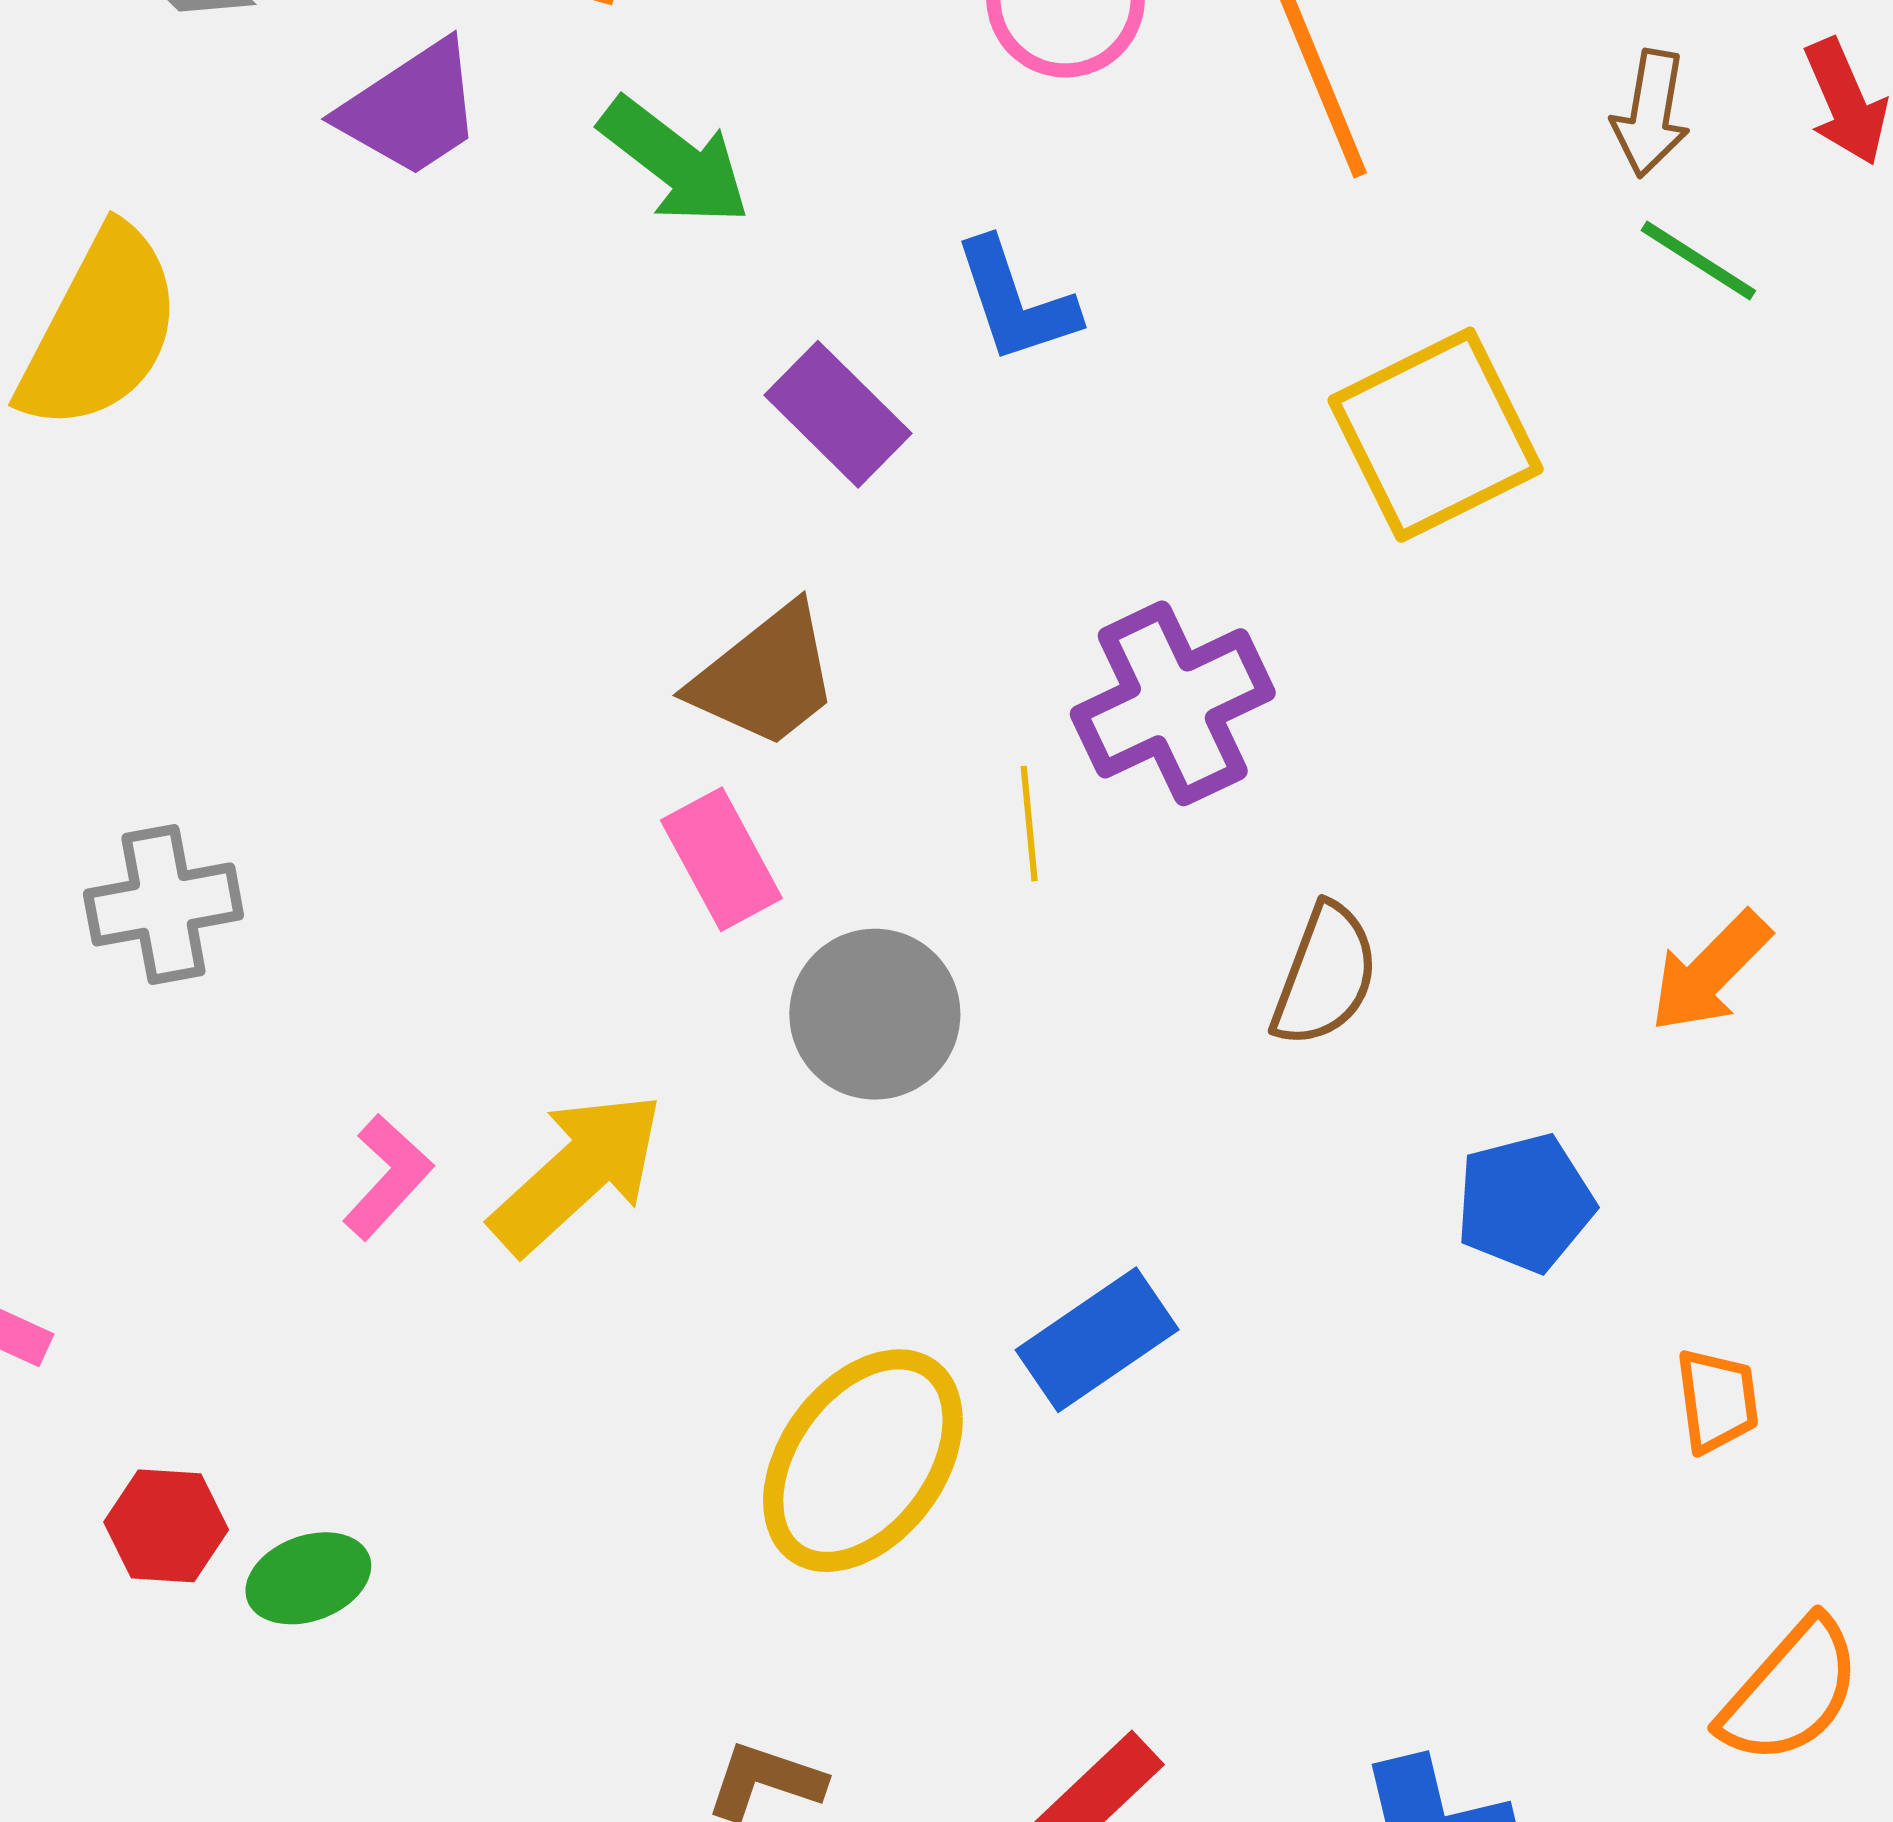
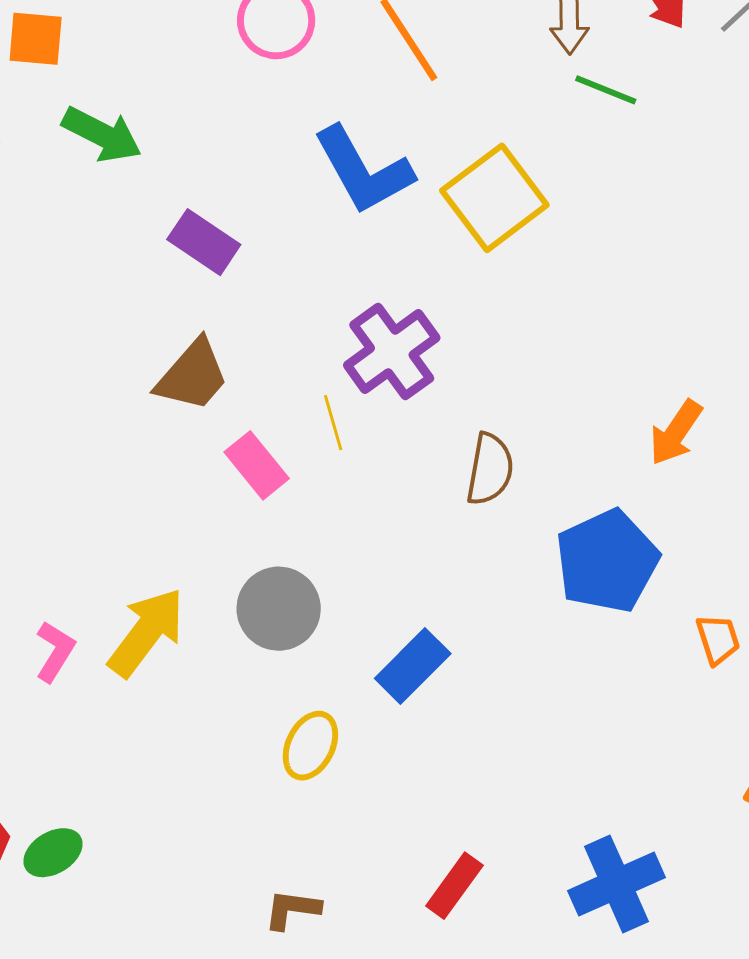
blue L-shape: (1016, 301) -> (363, 170), moved, size x1.5
pink rectangle: (721, 859) -> (257, 465), moved
gray circle: (875, 1014) -> (279, 609), moved
blue pentagon: (1525, 1203) -> (607, 561), size x1.5
yellow ellipse: (863, 1461) -> (310, 746), size x0.6

